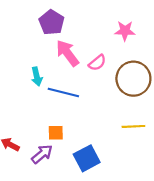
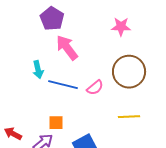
pink semicircle: (97, 63) -> (95, 88), moved

